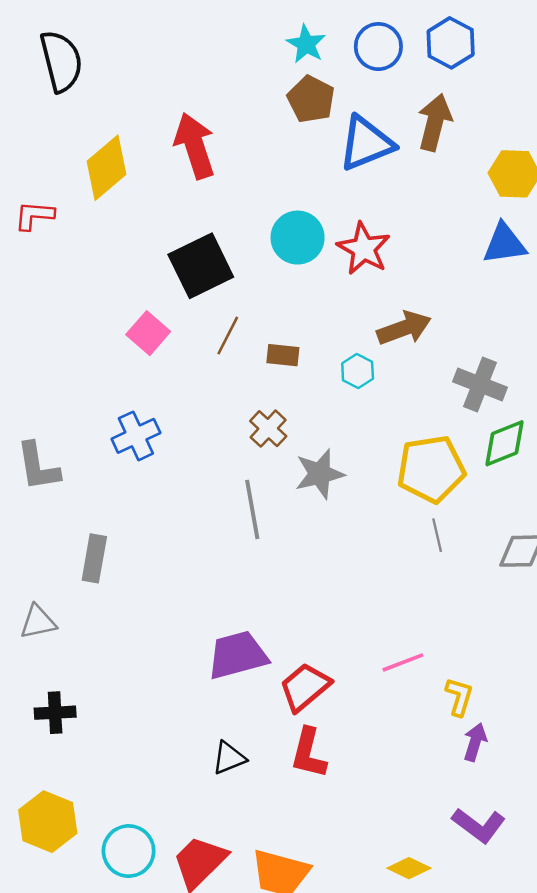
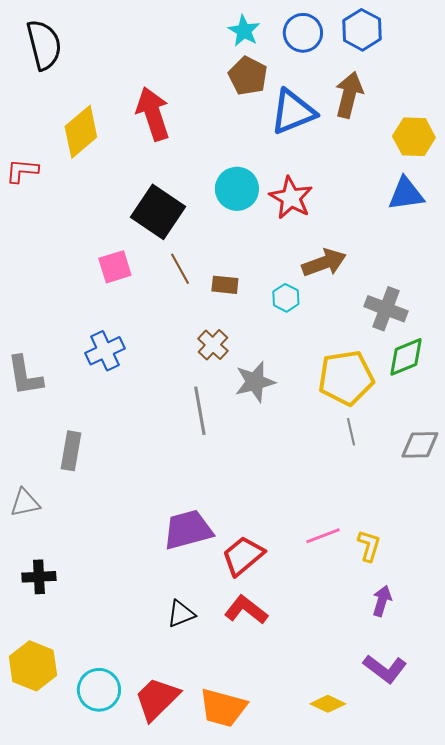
black square: (201, 266) -> (158, 212), turned -30
pink square: (148, 333) -> (115, 267), turned 32
brown line: (228, 336) -> (180, 269), turned -56
yellow L-shape: (459, 697) -> (369, 546), moved
red L-shape: (309, 753) -> (246, 610), turned 114

